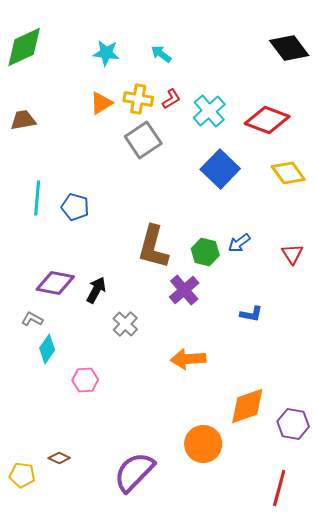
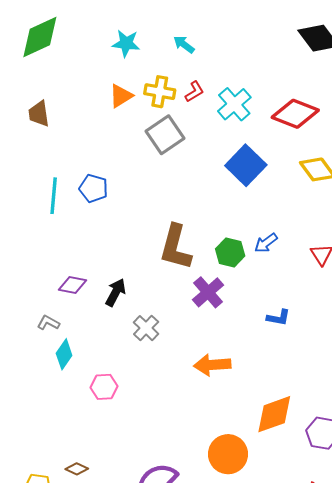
brown trapezoid: (23, 120) -> (39, 114), turned -88
blue pentagon: (75, 207) -> (94, 188), moved
purple diamond: (55, 283) -> (72, 285), size x0.7

